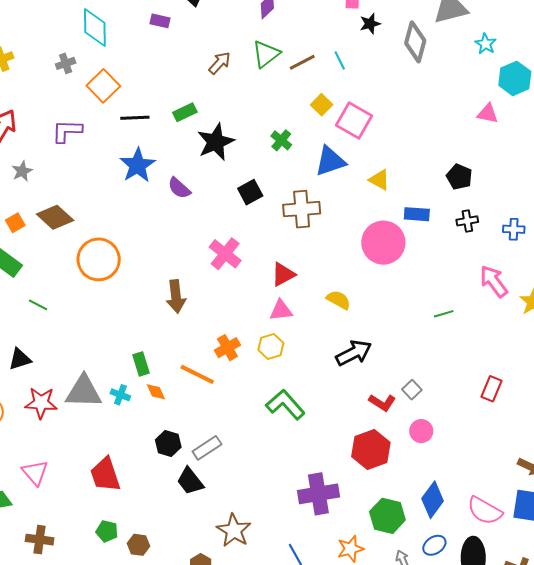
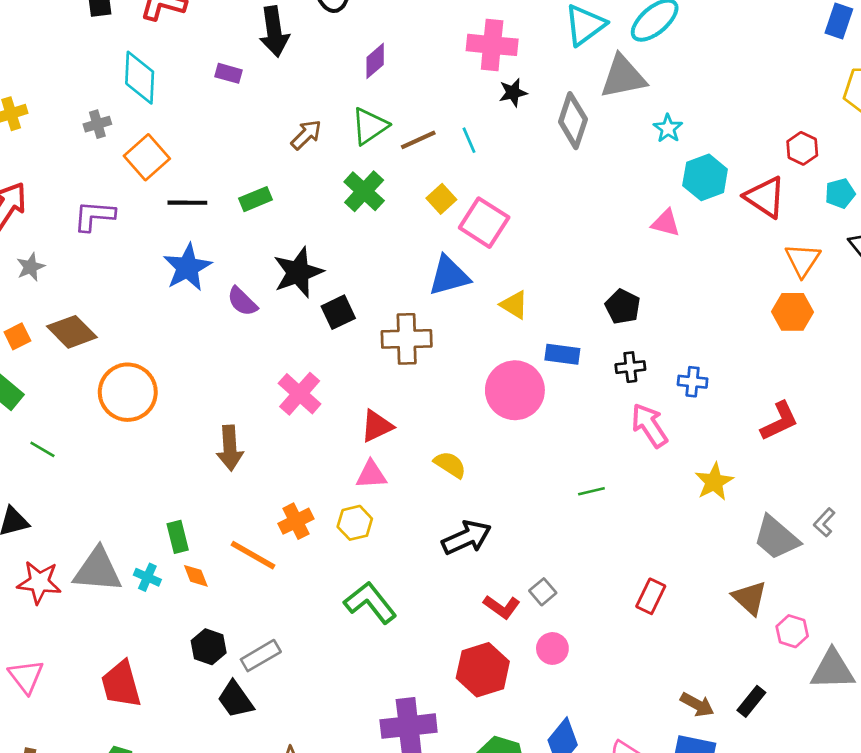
green cross: (281, 140) -> (364, 191), moved, size x1.4
black star: (216, 142) -> (298, 272), moved
pink arrow: (494, 281) -> (649, 425), moved

